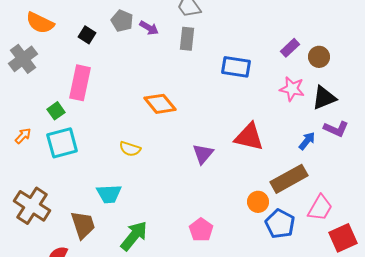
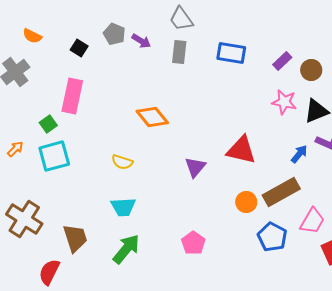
orange semicircle: (40, 23) -> (32, 36), size x0.7
blue rectangle: (236, 67) -> (231, 53), moved
cyan trapezoid: (109, 194) -> (123, 207), moved
orange circle: (258, 202) -> (246, 202), moved

